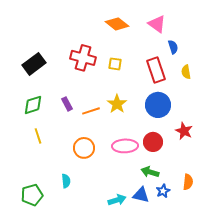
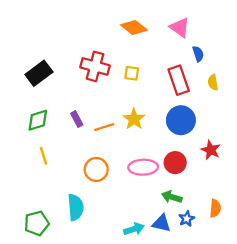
cyan semicircle: (66, 181) -> (76, 207), size x1.6

